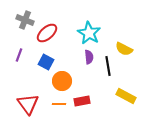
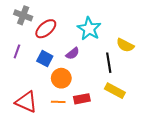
purple semicircle: (89, 57) -> (73, 53), moved, turned 56
yellow rectangle: (126, 96) -> (115, 91), moved
red triangle: (28, 104) -> (26, 102), turned -30

